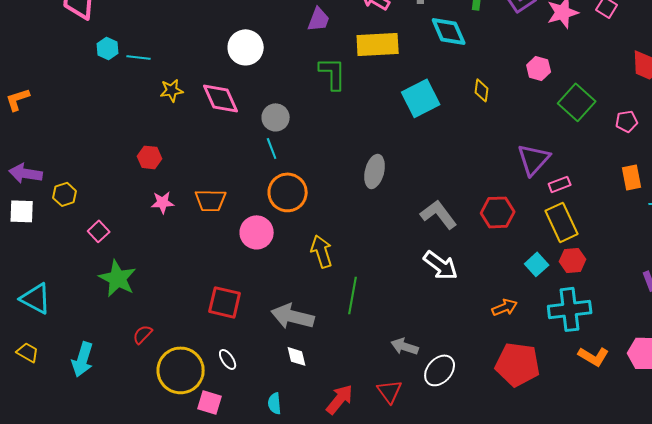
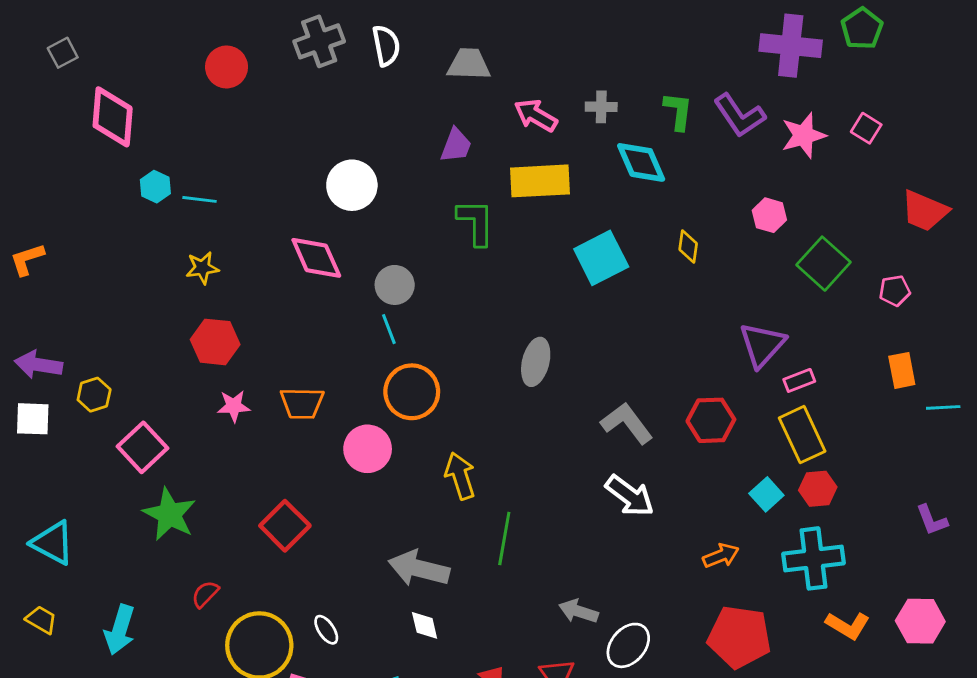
yellow star: (172, 90) -> (202, 268), moved
red hexagon: (150, 157) -> (215, 342), size x1.4
pink square: (99, 231) -> (142, 447), size x1.6
red square: (225, 302) -> (285, 526), moved, turned 32

